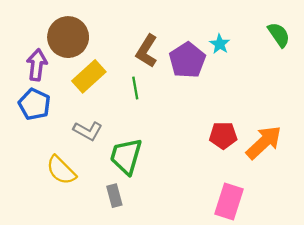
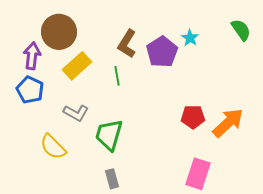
gray rectangle: (114, 196) -> (112, 179), moved

